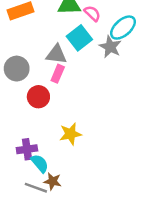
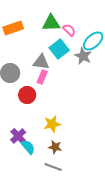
purple cross: (27, 149) -> (18, 136), turned -35
brown star: (53, 181) -> (55, 147), moved
gray line: (36, 188) -> (53, 167), moved

